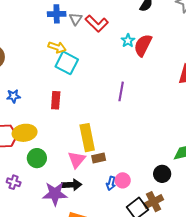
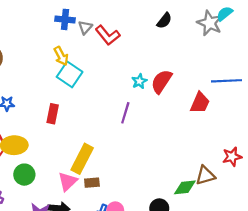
cyan star: (128, 41) -> (139, 81), moved
red semicircle: (143, 45) -> (161, 81), moved
yellow arrow: (57, 47) -> (61, 56), turned 36
yellow rectangle: (87, 138) -> (82, 159), turned 32

